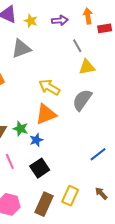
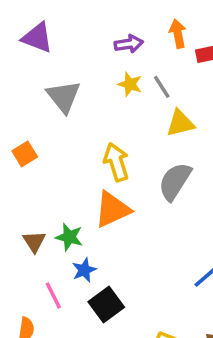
yellow star: (31, 21) -> (130, 84), moved
gray triangle: (21, 49) -> (64, 97), turned -45
yellow arrow: (49, 87) -> (116, 162), turned 45
blue star: (36, 140) -> (84, 270), moved

